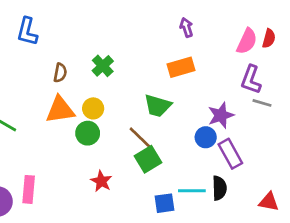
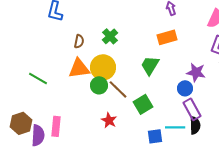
green trapezoid: (158, 106) -> (150, 65), turned 105
yellow circle: (93, 108) -> (103, 67), size x1.6
purple star: (221, 115) -> (196, 72), turned 30
brown line: (141, 139) -> (118, 89), moved
purple rectangle: (230, 154) -> (192, 109), moved

